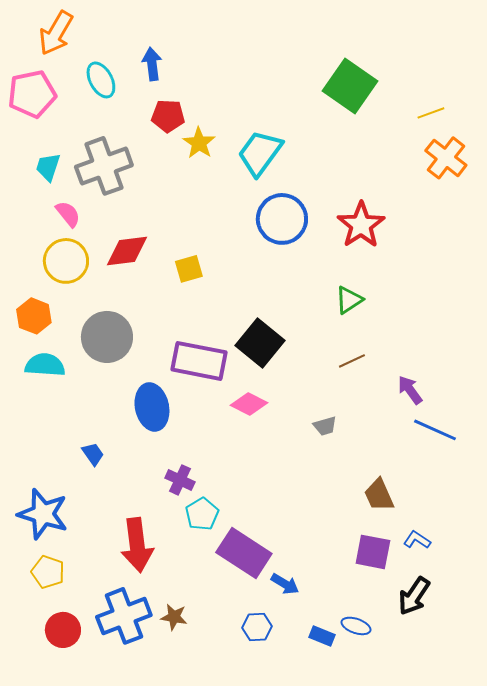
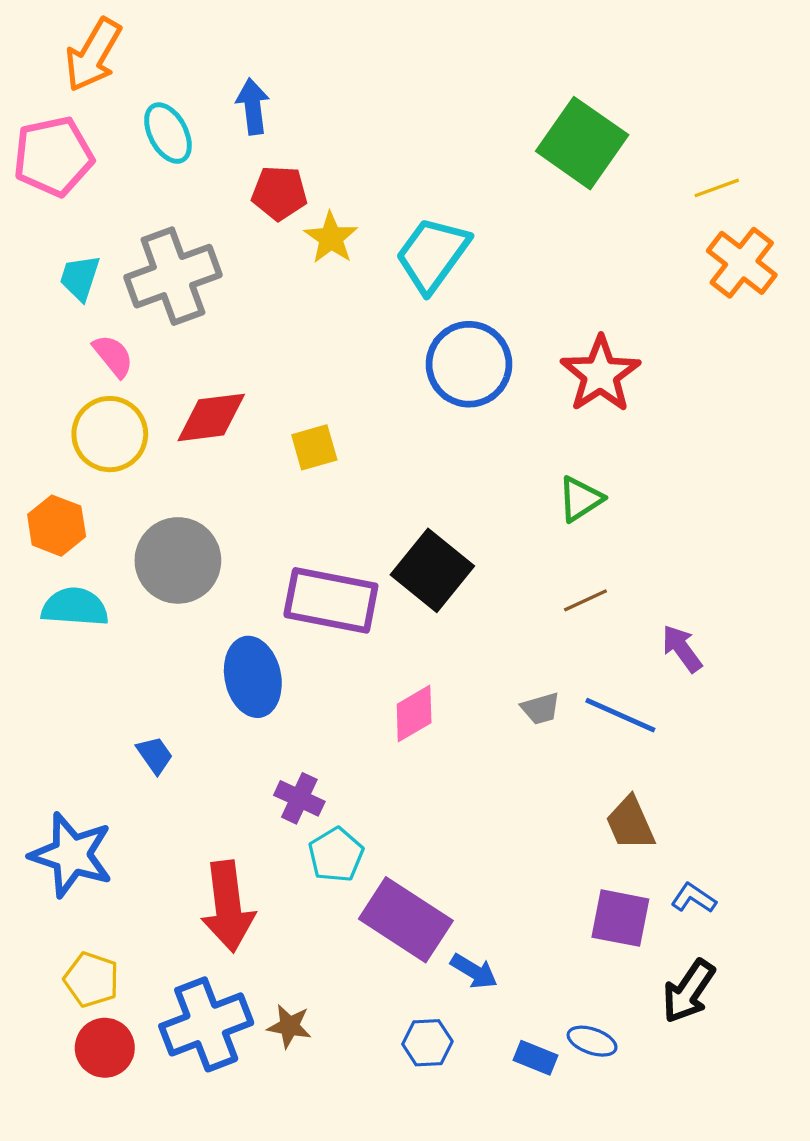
pink diamond: (249, 404) -> (414, 713), moved, turned -57
blue line: (435, 430) -> (620, 715), moved
yellow pentagon: (48, 572) -> (91, 980), moved

